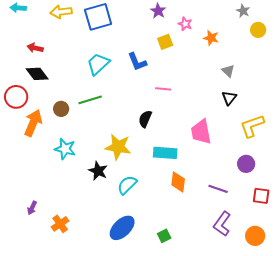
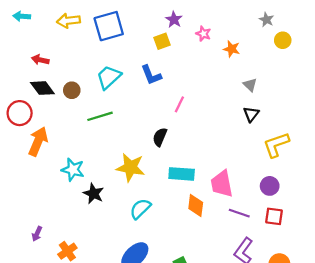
yellow square: (165, 42) -> (162, 41), moved
pink line: (163, 89) -> (179, 104), turned -70
brown circle: (61, 109) -> (72, 90), moved
pink trapezoid: (201, 132) -> (222, 184), moved
black star: (98, 171) -> (94, 194), moved
red square: (261, 196) -> (274, 216), moved

